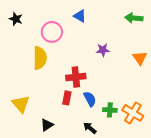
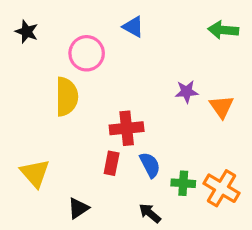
purple star: (103, 50) -> (187, 92), moved
orange triangle: (140, 58) -> (222, 107), moved

